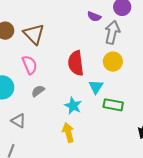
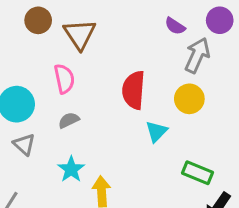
green rectangle: (113, 105) -> (198, 173), moved
cyan star: (73, 106) -> (71, 169), moved
gray triangle: (18, 121) -> (24, 144), moved

